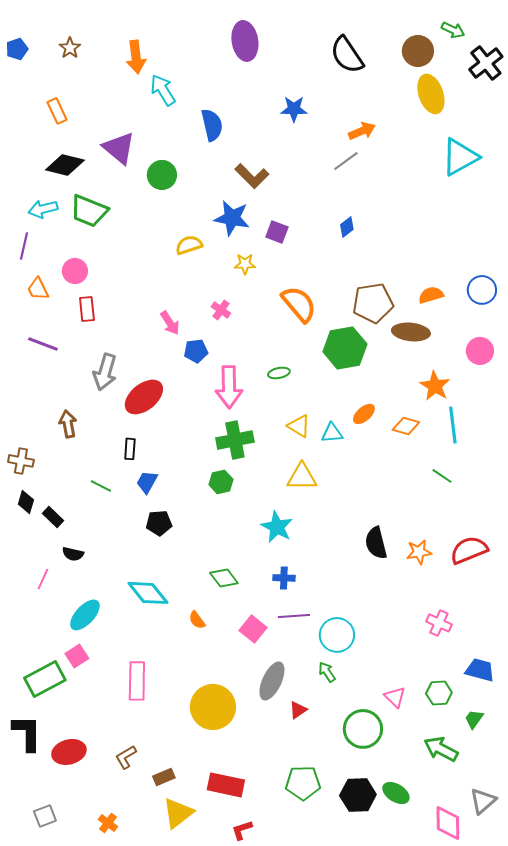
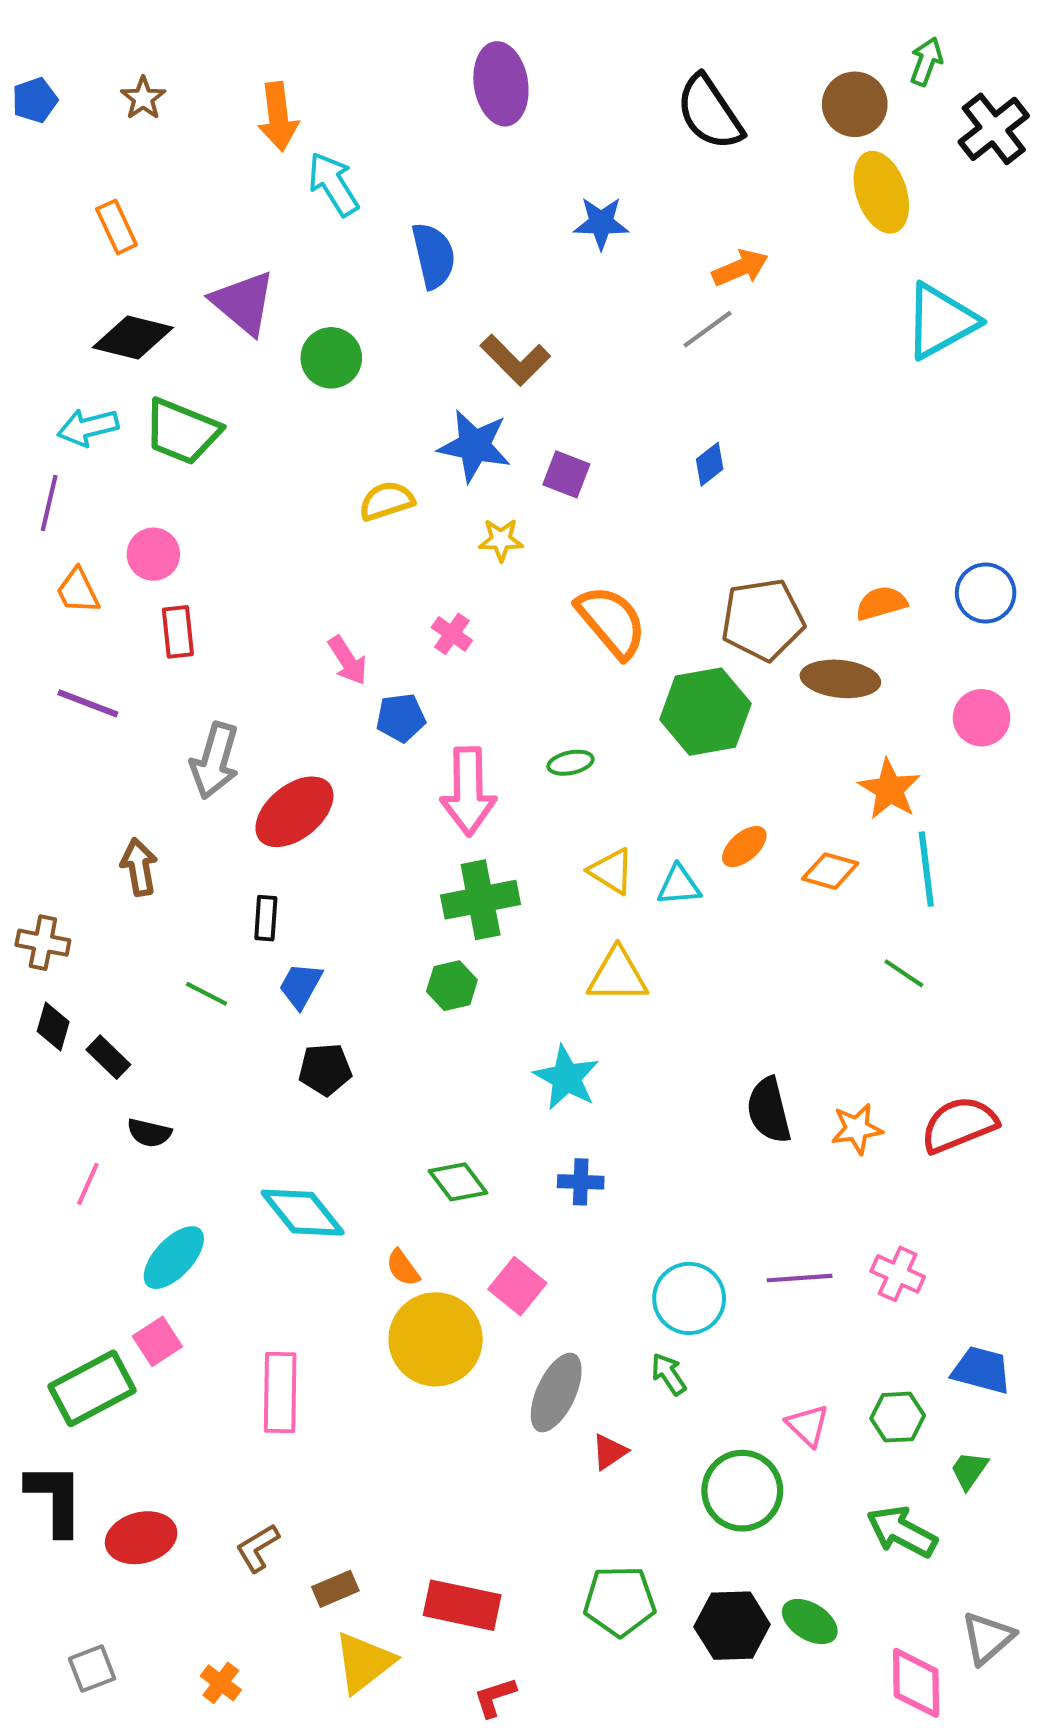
green arrow: (453, 30) -> (926, 61), turned -95
purple line: (294, 616) -> (800, 1278), moved
yellow circle: (213, 707) -> (436, 1339), moved

